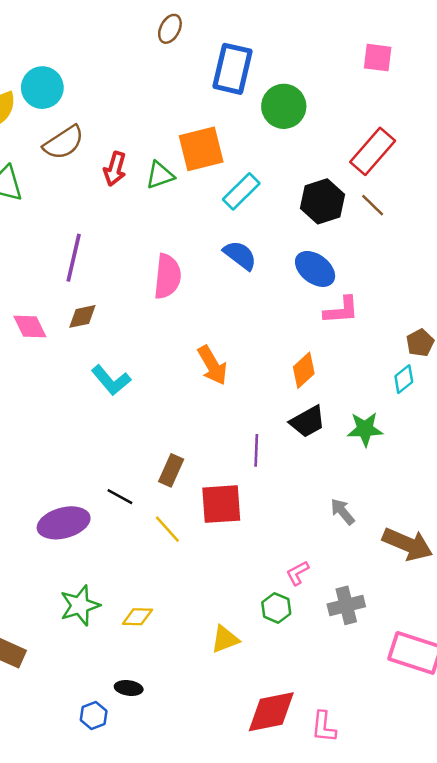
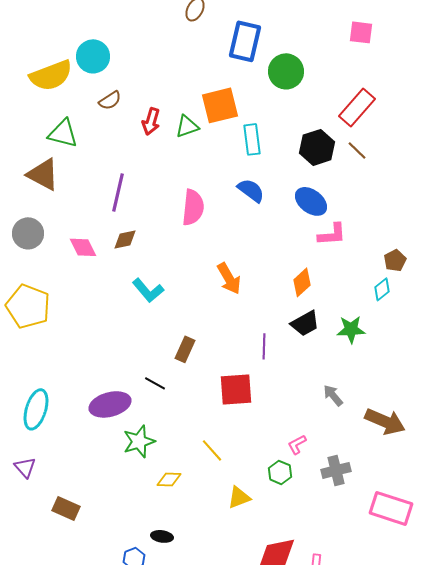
brown semicircle: (64, 143) -> (110, 100), size x0.7
cyan rectangle: (241, 191) -> (252, 139), turned -52
brown rectangle: (171, 470) -> (185, 349), moved
yellow line: (167, 529) -> (212, 450), moved
green star: (80, 605) -> (139, 441), moved

